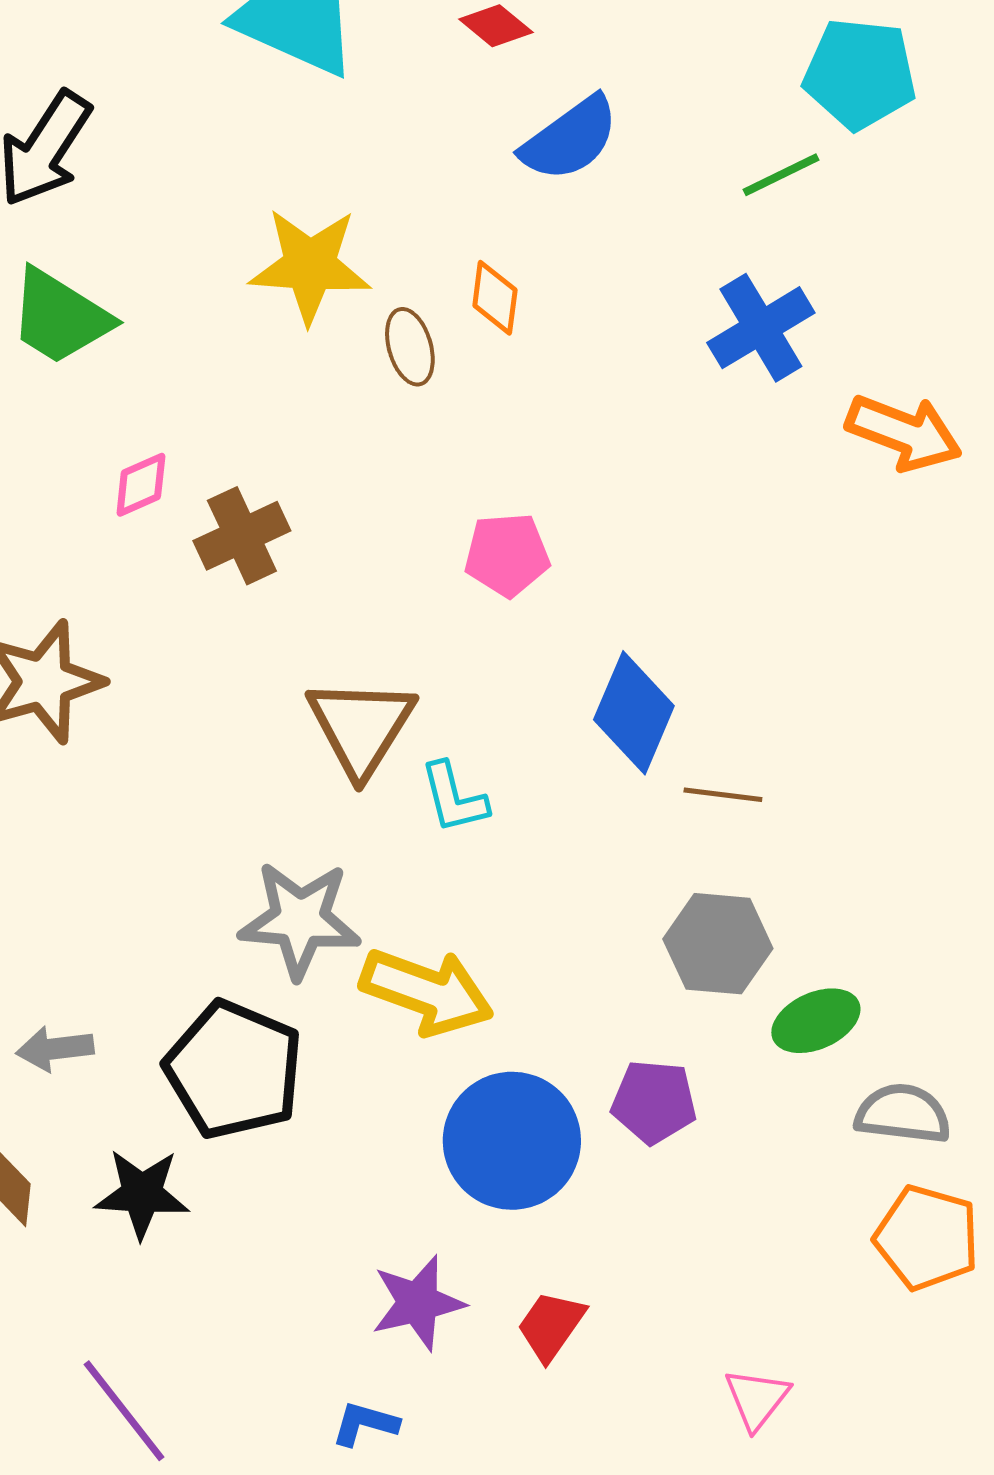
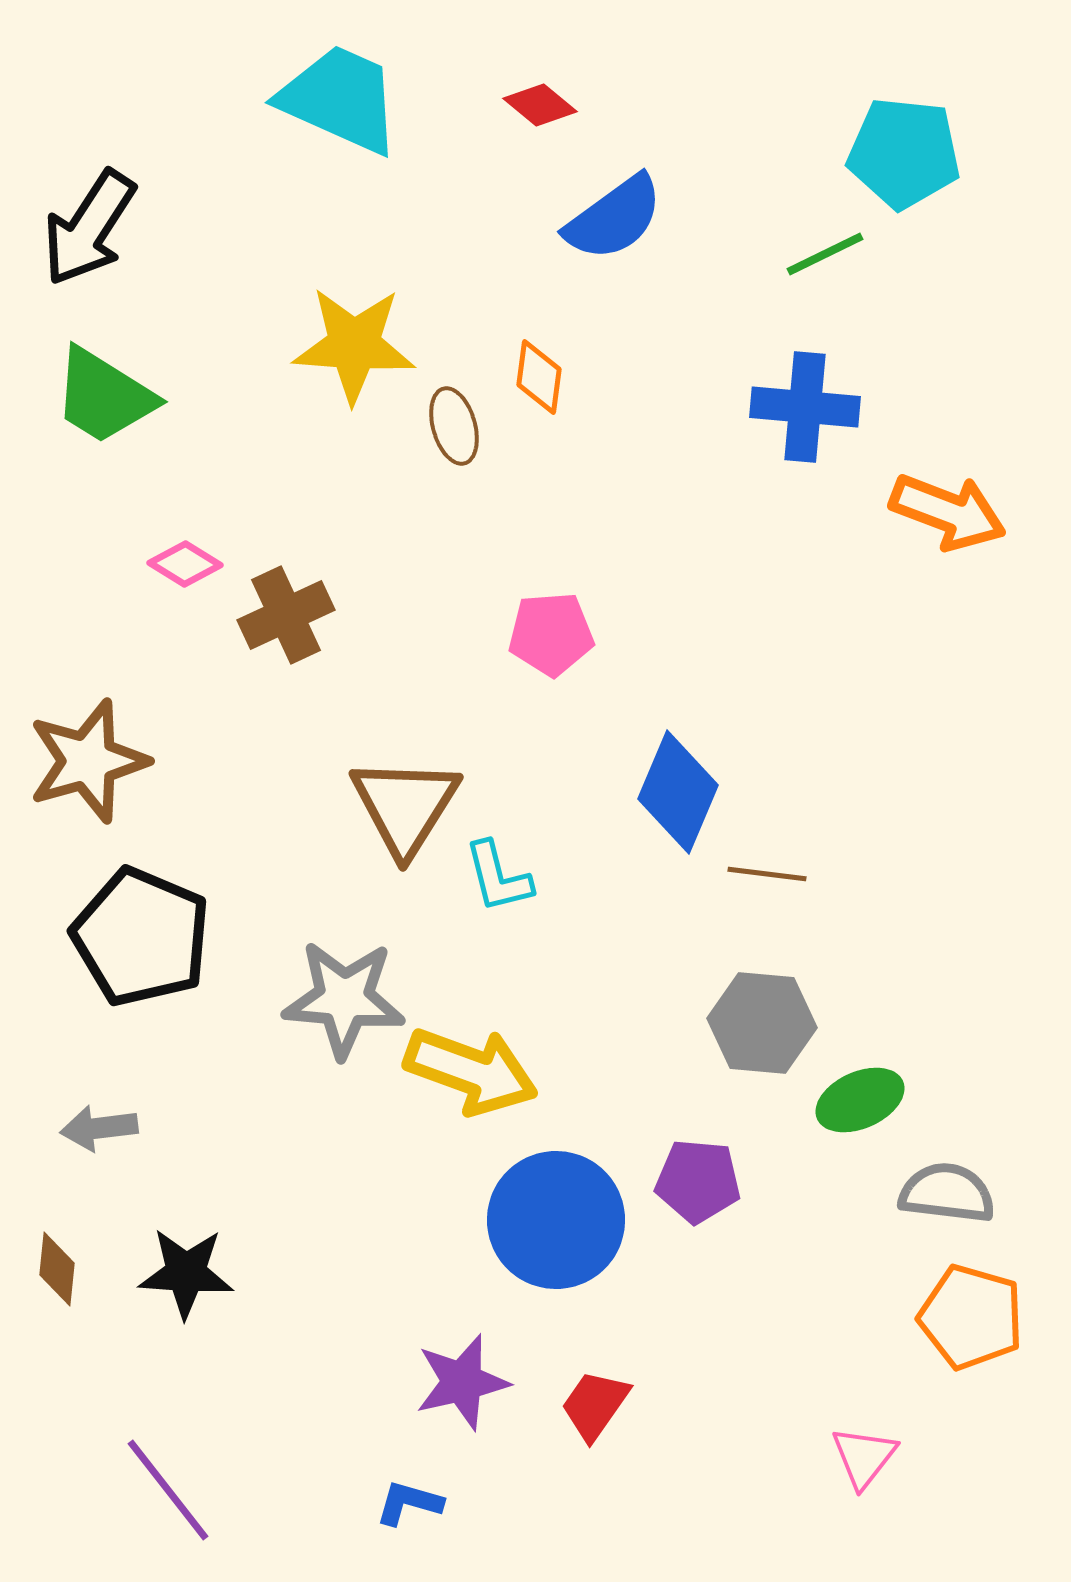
blue cross: (761, 328) -> (805, 407), turned 36
pink diamond: (141, 485) -> (185, 564), turned 56
black pentagon: (234, 1070) -> (141, 937), moved
pink triangle: (757, 1399) -> (864, 1457), moved

